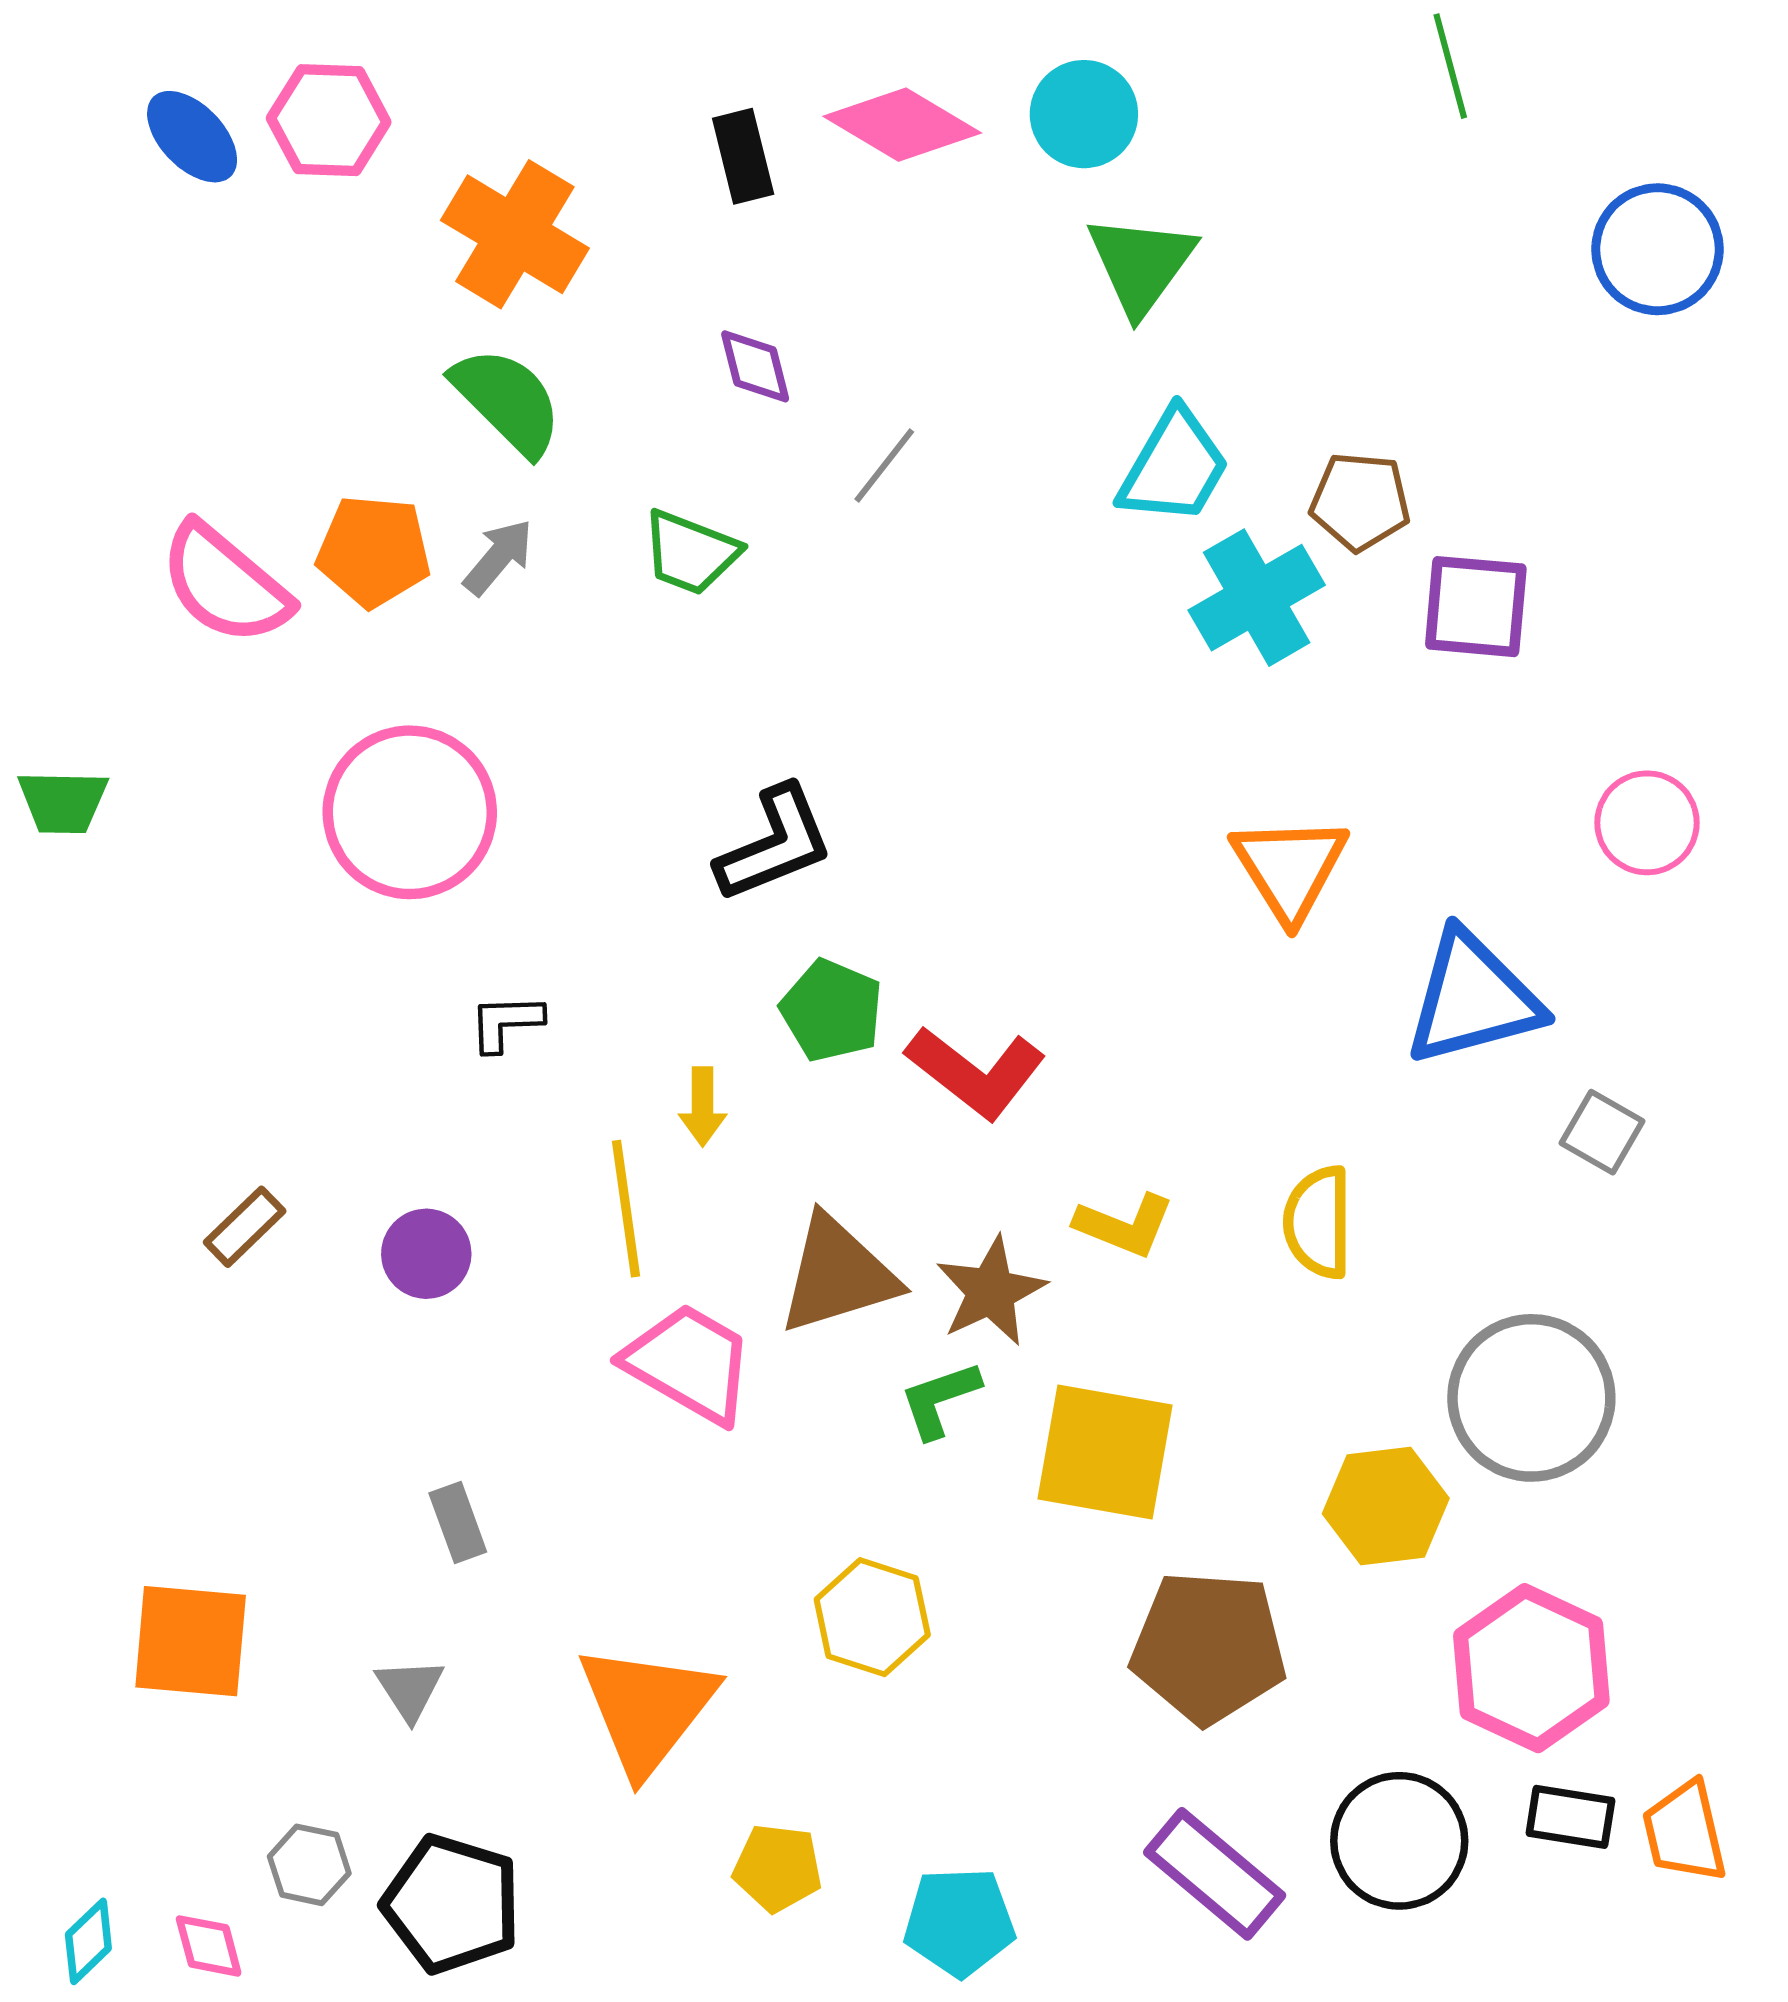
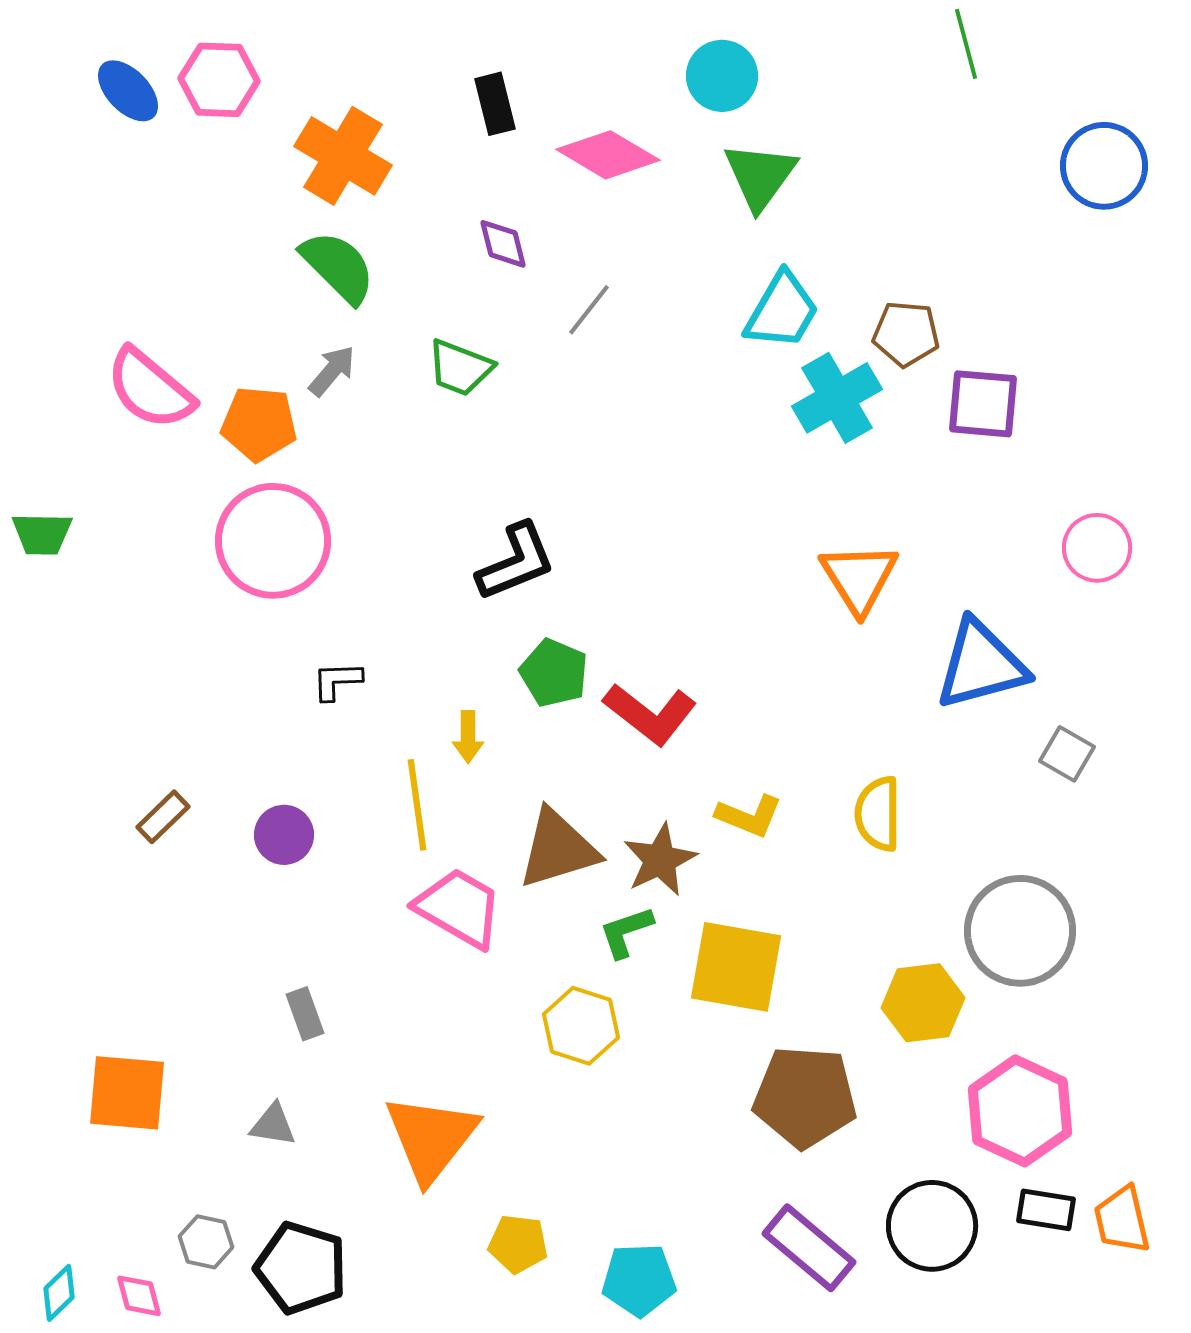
pink diamond: (902, 125) -> (608, 155), moved
orange pentagon: (374, 551) -> (259, 424), moved
yellow hexagon: (872, 1617) -> (581, 1026), moved
gray triangle: (410, 1689) -> (273, 1125), turned -48

